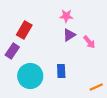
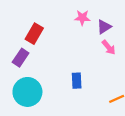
purple triangle: (69, 35) -> (104, 27), moved
cyan circle: (30, 76) -> (27, 92), moved

